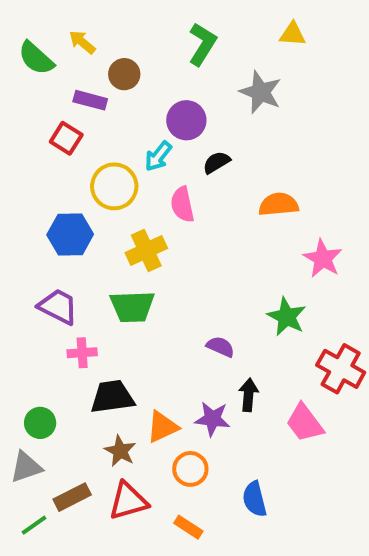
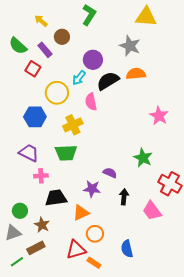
yellow triangle: (293, 34) -> (146, 17), size x1.6
green L-shape: (202, 44) -> (89, 15), moved
green semicircle: (36, 58) -> (18, 46), moved
purple rectangle: (90, 100) -> (45, 50), turned 35
black semicircle: (216, 162) -> (108, 81), size x1.6
orange semicircle: (279, 204) -> (136, 74), moved
pink star: (323, 259) -> (159, 116), moved
purple star: (212, 419) -> (92, 189), moved
brown star: (120, 451) -> (42, 225), moved
red triangle: (128, 501) -> (76, 250), moved

